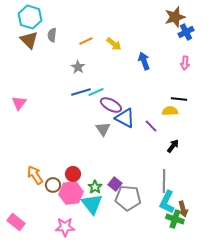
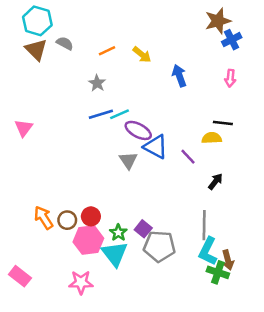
gray semicircle: (52, 35) -> (65, 43), turned 112
brown circle: (53, 185) -> (67, 220), moved

